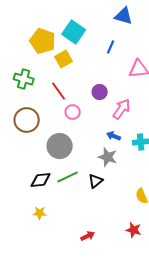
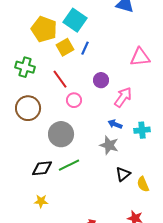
blue line: (111, 47) -> (85, 48), moved
black triangle: (96, 181) -> (123, 174), moved

